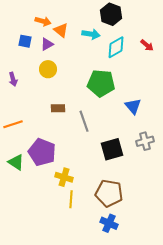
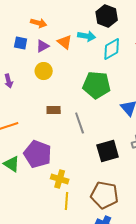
orange triangle: (61, 30) -> (65, 42), moved

